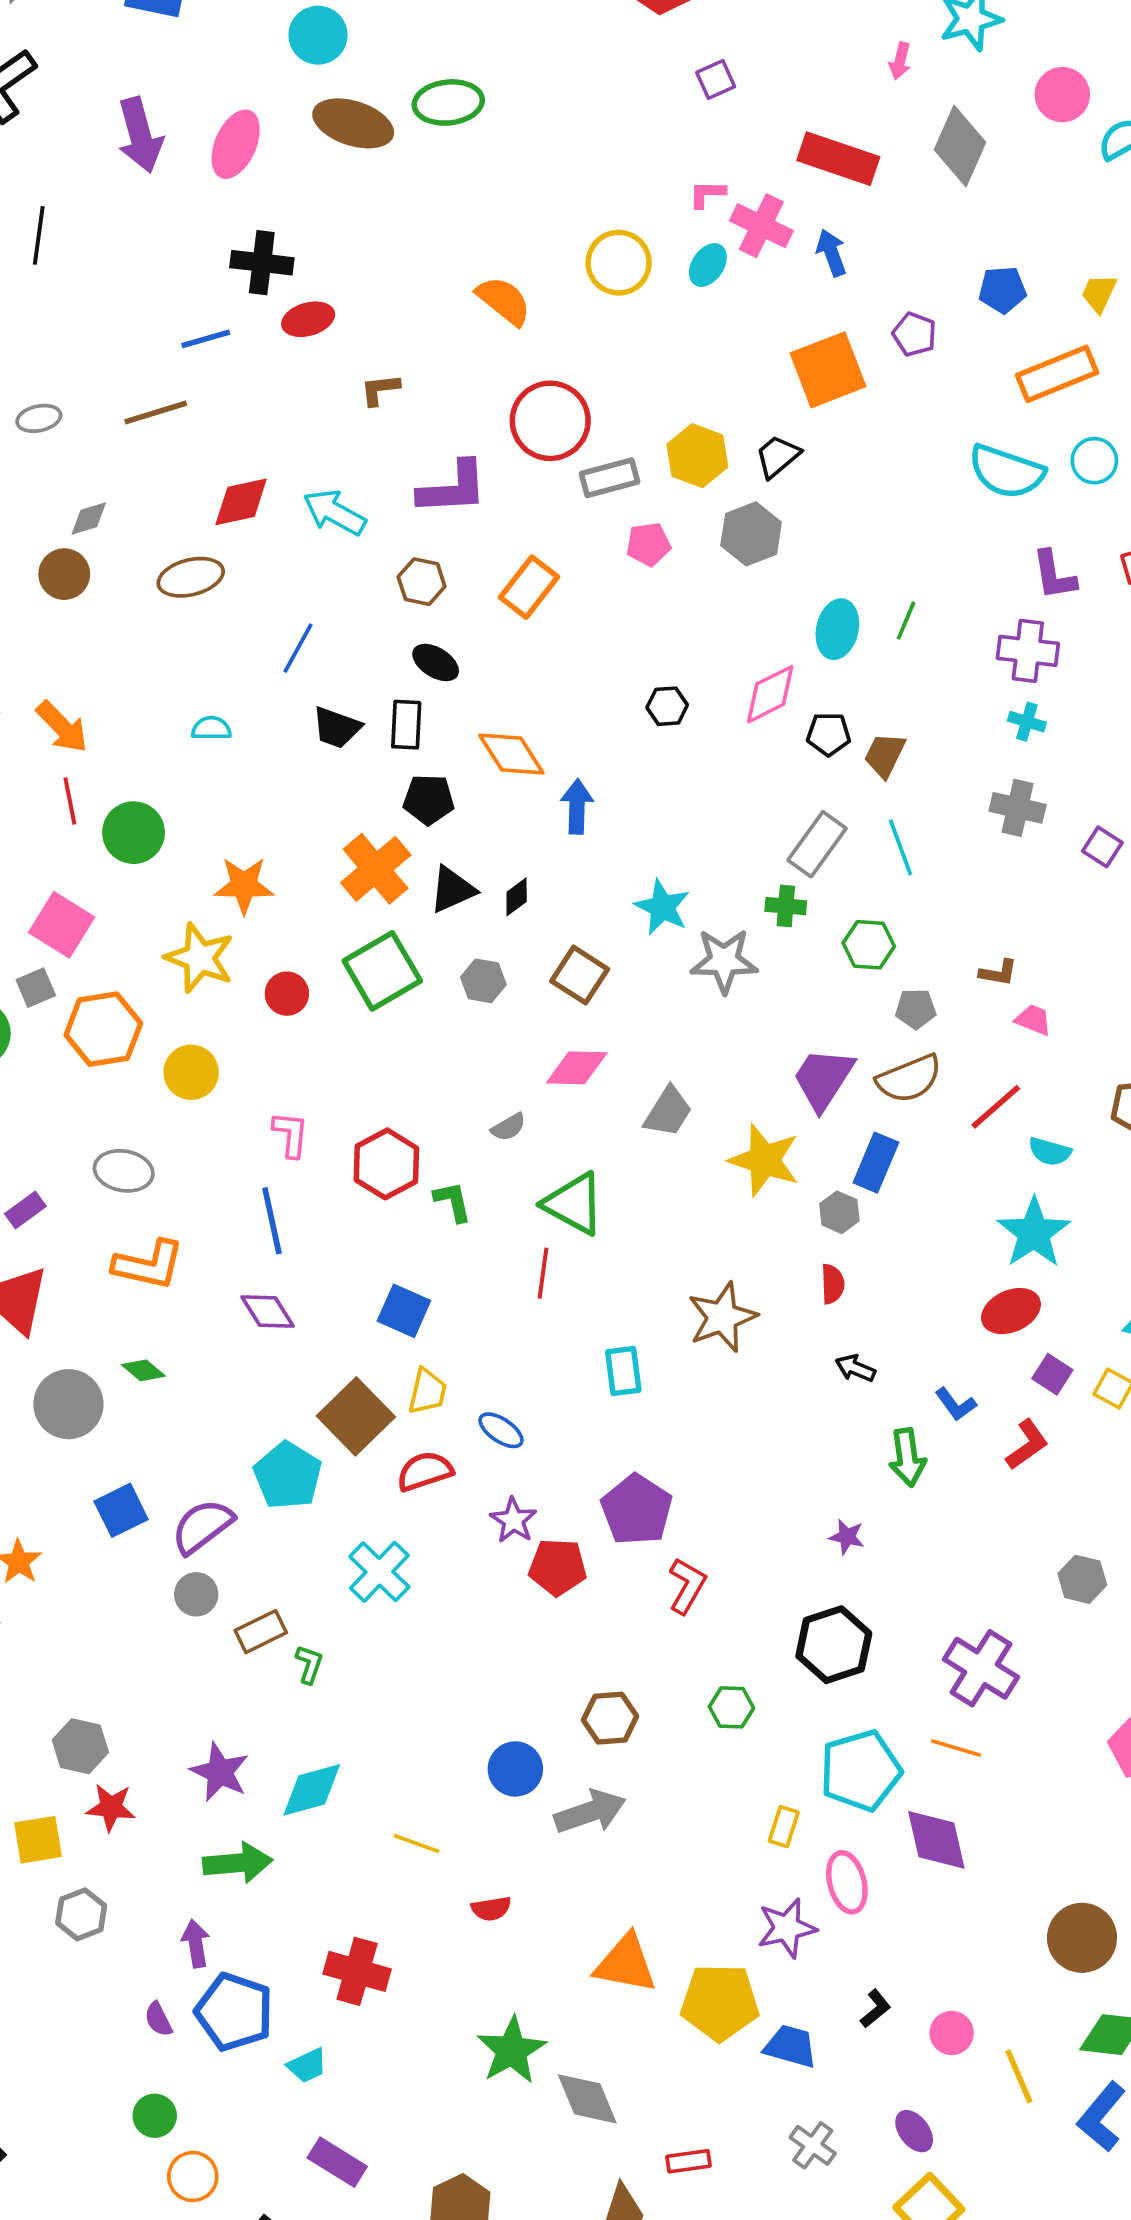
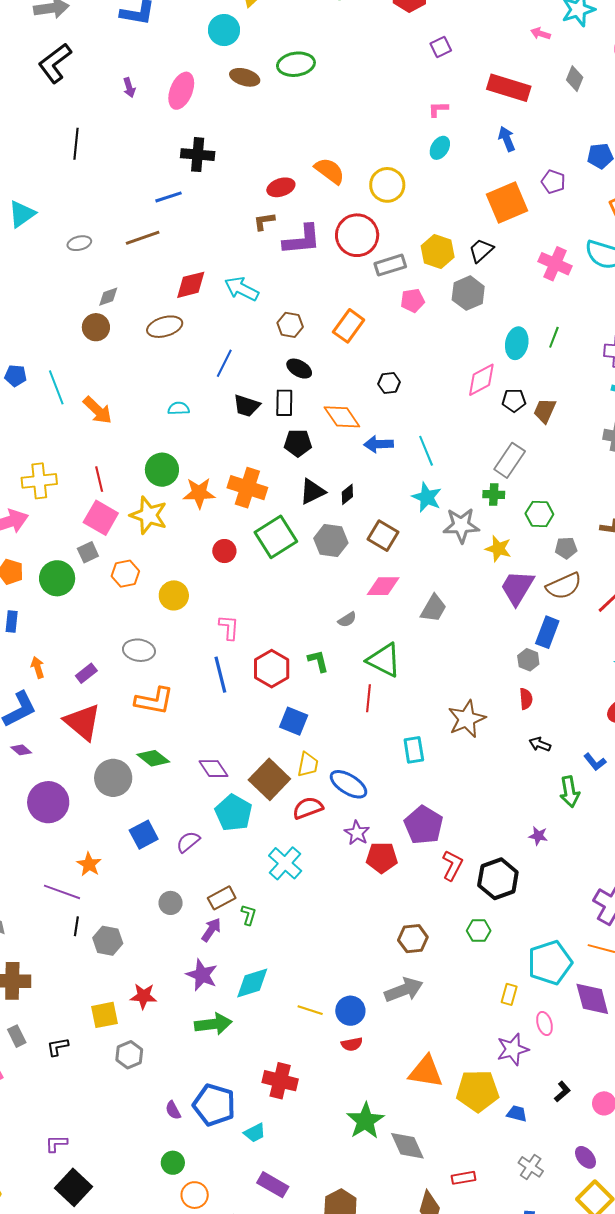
pink arrow: (900, 61) -> (541, 34), turned 96
brown ellipse: (353, 123) -> (245, 77), size x0.7
purple arrow: (140, 135) -> (129, 88), size x0.5
gray diamond: (960, 146) -> (575, 79), size x0.6
pink cross: (761, 226) -> (555, 264), moved
yellow circle: (619, 263) -> (387, 185), moved
red ellipse: (308, 319) -> (281, 187), moved
purple L-shape: (453, 488) -> (302, 240), moved
black hexagon: (667, 706) -> (389, 383), moved
red line: (70, 801) -> (99, 479), moved
blue arrow: (577, 806) -> (379, 444), turned -92
green circle: (134, 833) -> (162, 470), moved
cyan line: (901, 847) -> (426, 451), moved
orange cross: (376, 869) -> (247, 488), moved, turned -30
yellow star: (200, 958) -> (149, 515), moved
gray hexagon: (483, 981) -> (331, 541), size x1.4
orange hexagon: (103, 1029) -> (125, 574), size x0.7
yellow star: (764, 1160) -> (498, 549), moved, size x0.7
red hexagon: (386, 1164) -> (272, 669), moved
purple diamond: (267, 1312) -> (213, 769), moved
green diamond: (143, 1370) -> (153, 758), size x1.4
blue ellipse: (501, 1430) -> (349, 784), size x1.5
purple semicircle: (202, 1526) -> (188, 842), size x0.7
gray circle: (196, 1594) -> (171, 903), moved
black hexagon: (834, 1645) -> (498, 879), moved
gray hexagon: (80, 1746) -> (108, 941), moved
blue circle: (515, 1769) -> (350, 1011), moved
pink ellipse: (847, 1882) -> (544, 1023), size x0.7
purple arrow: (196, 1944) -> (211, 930), moved, turned 45
blue trapezoid: (791, 2046) -> (517, 1114), size x0.7

